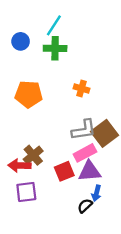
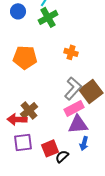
green cross: (55, 48) -> (48, 17), turned -30
gray L-shape: (84, 130) -> (73, 88), turned -40
red square: (64, 171) -> (50, 148), moved
black semicircle: (85, 206) -> (62, 156), moved

